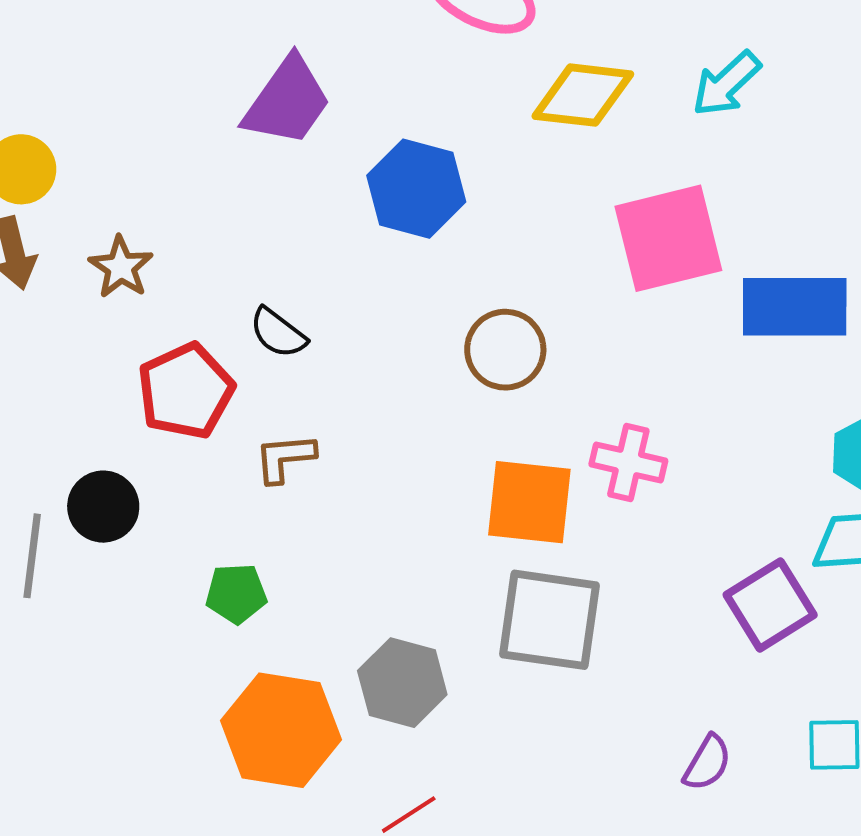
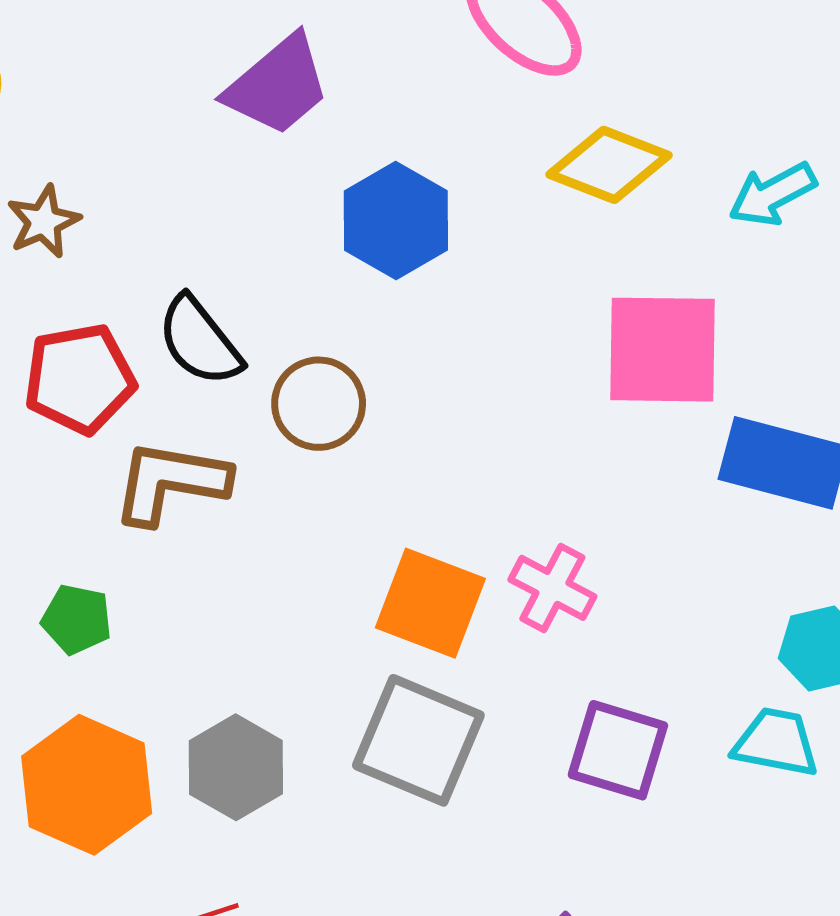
black semicircle: (278, 333) -> (200, 341), size x1.4
brown circle: (505, 350) -> (319, 404), moved
brown L-shape: (285, 458) -> (170, 482), size x1.6
purple square: (770, 605) -> (618, 750), moved, turned 34

